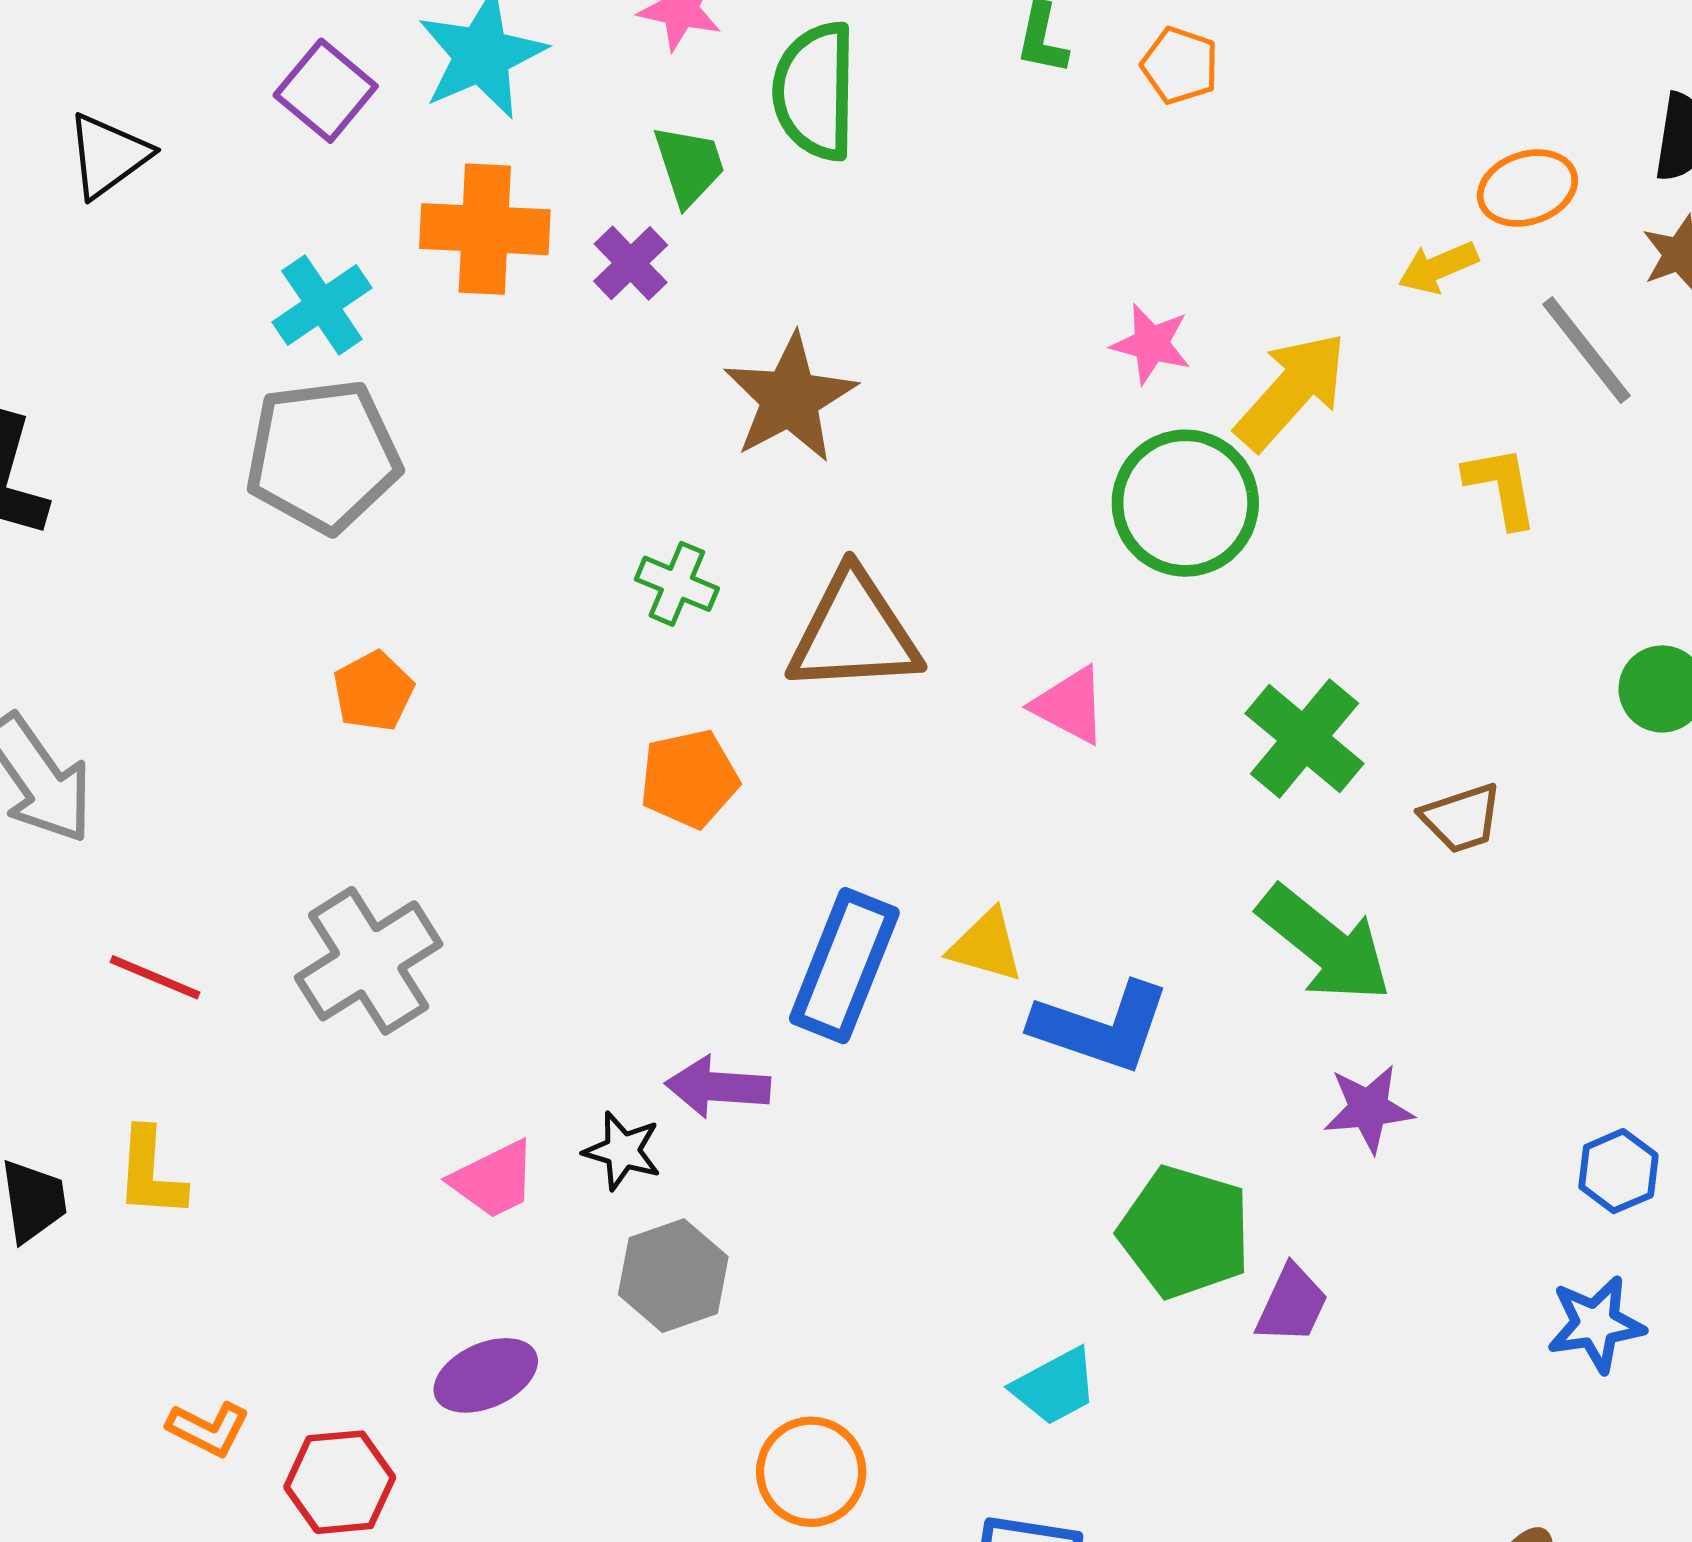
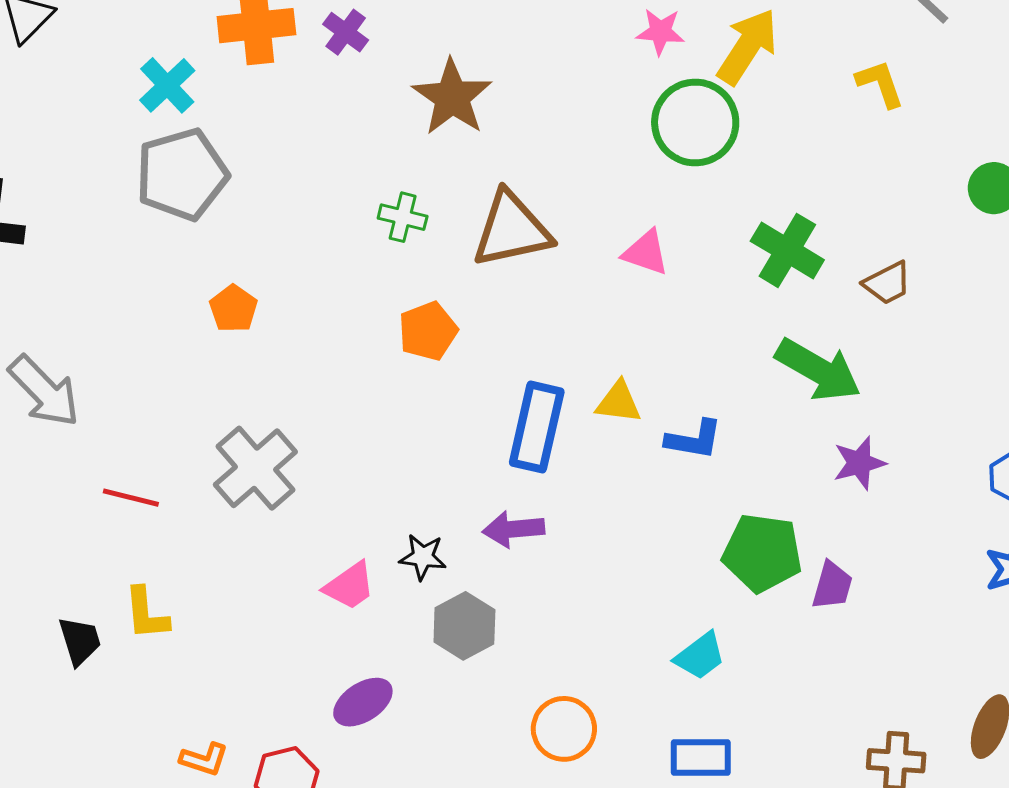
blue L-shape: (1101, 1027) -> (694, 439), size x0.7
purple arrow: (718, 1087) -> (513, 529), moved

